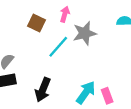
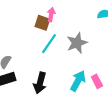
brown square: (37, 23) -> (42, 23), moved
gray star: (85, 33) -> (77, 43), moved

